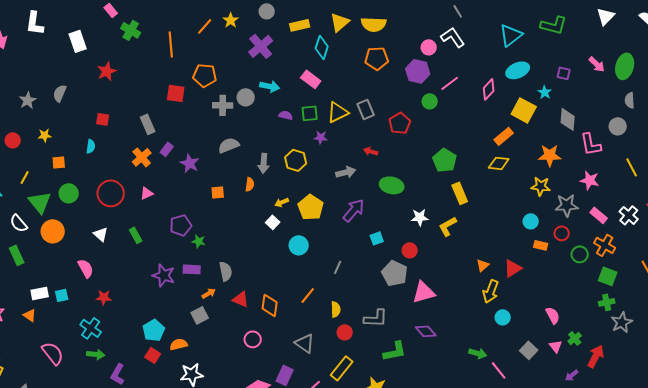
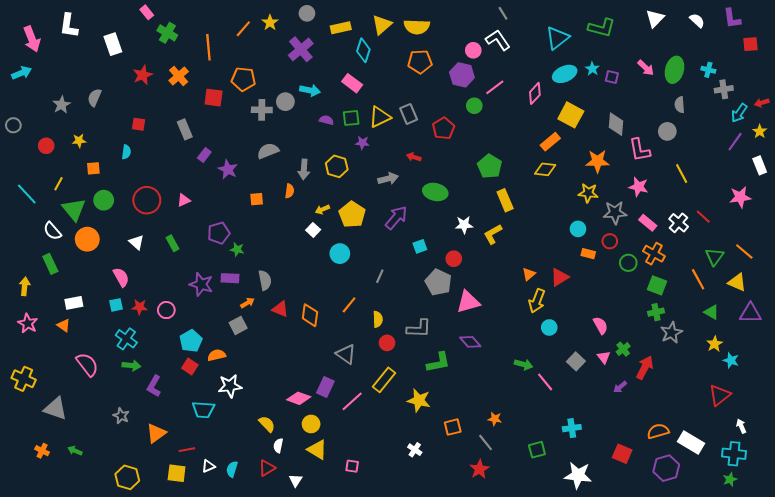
cyan star: (545, 92) -> (592, 69), moved
orange cross: (142, 157) -> (179, 76), moved
cyan square: (62, 295) -> (116, 305), moved
pink circle: (253, 339) -> (166, 310), moved

